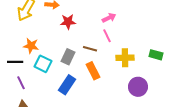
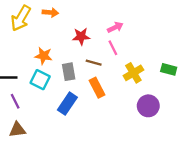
red star: (68, 22) -> (81, 36), moved
orange star: (31, 46) -> (44, 56), moved
gray rectangle: (68, 57) -> (69, 72), turned -35
yellow cross: (125, 58) -> (133, 73), turned -30

